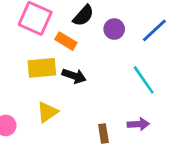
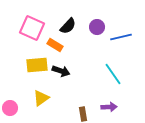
purple circle: (114, 29) -> (97, 27), moved
blue line: (154, 30) -> (121, 37), turned 30

